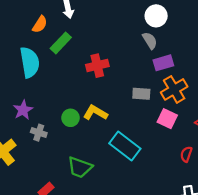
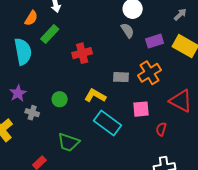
purple rectangle: (163, 63) -> (155, 41), moved
yellow L-shape: (95, 113) -> (95, 96), moved
pink square: (167, 119) -> (141, 109), moved, turned -30

